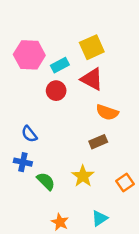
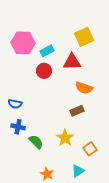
yellow square: (92, 47) -> (84, 37), moved
red triangle: (92, 79) -> (72, 62), turned -30
blue semicircle: (29, 134) -> (15, 104), moved, turned -40
orange square: (125, 182) -> (90, 149), moved

